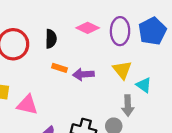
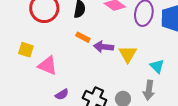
yellow triangle: (122, 70) -> (128, 54), moved
gray arrow: (128, 106) -> (149, 90), moved

